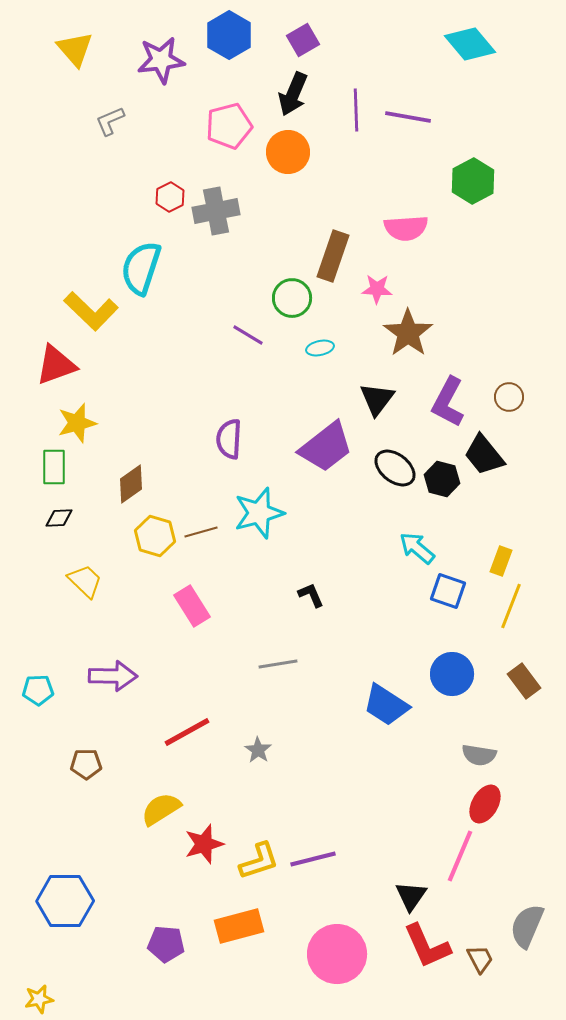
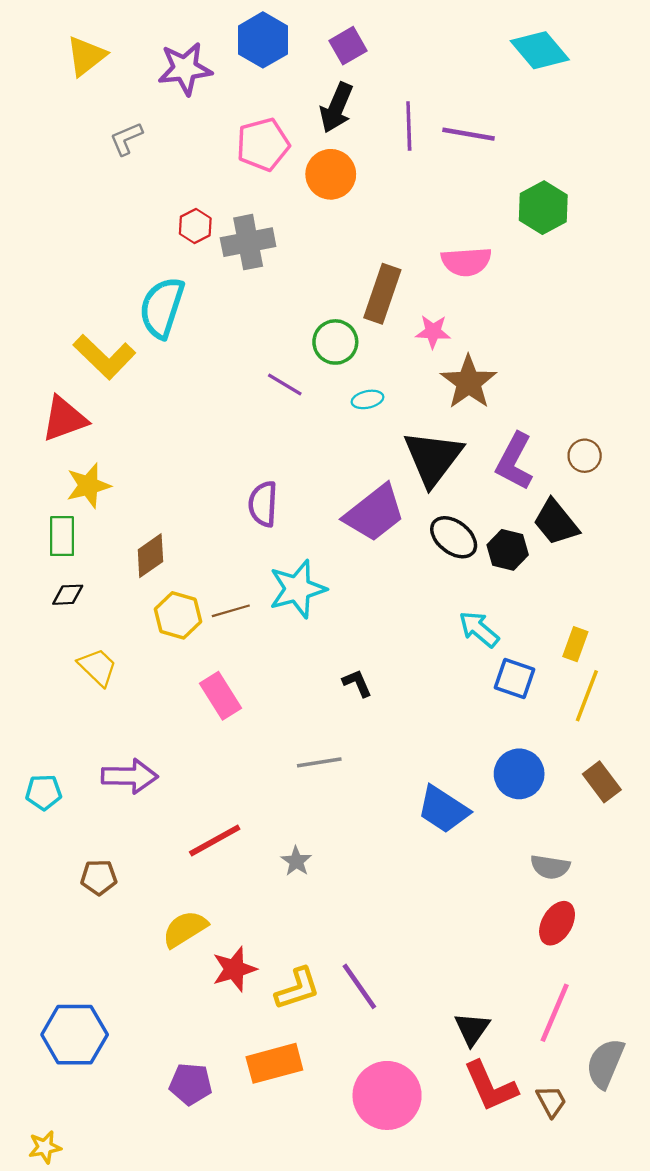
yellow triangle: (75, 49) -> (86, 56), turned 33
black triangle: (377, 399) -> (433, 458), size x1.5
pink line: (460, 856) -> (555, 1013), moved
purple line: (313, 859) -> (359, 986), turned 69

